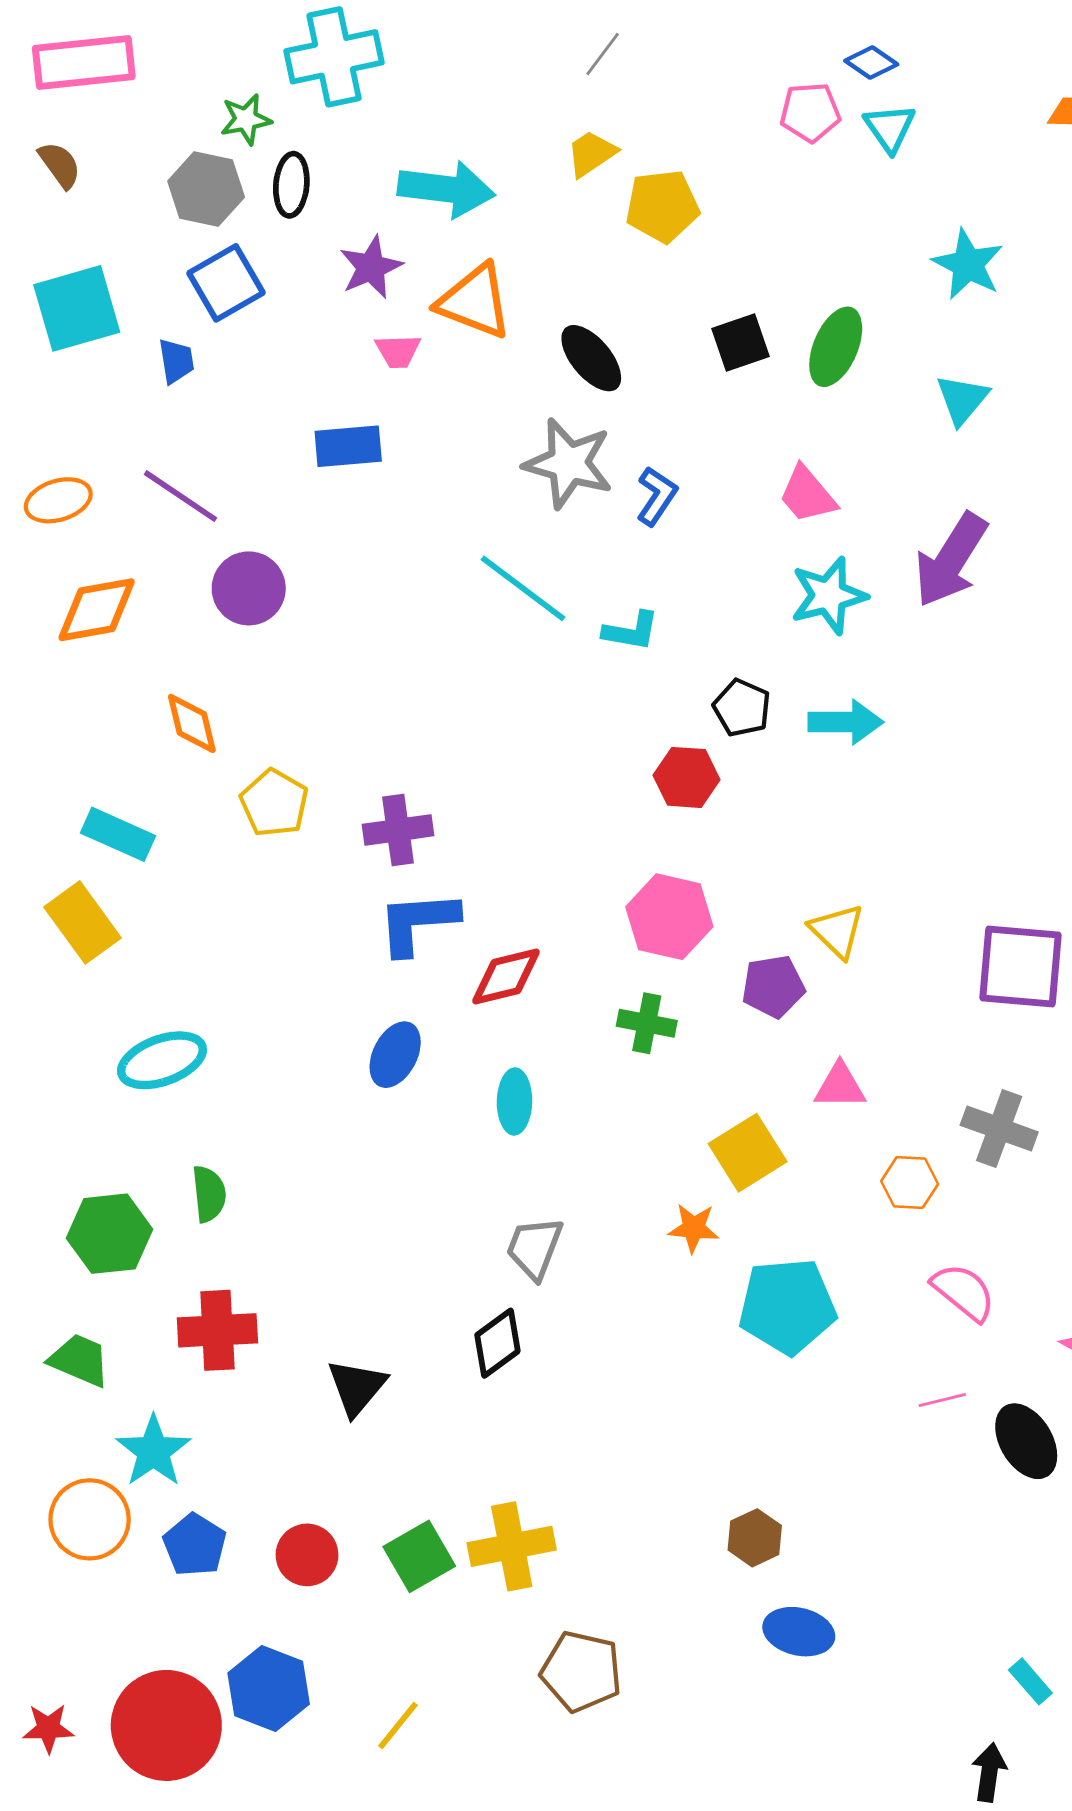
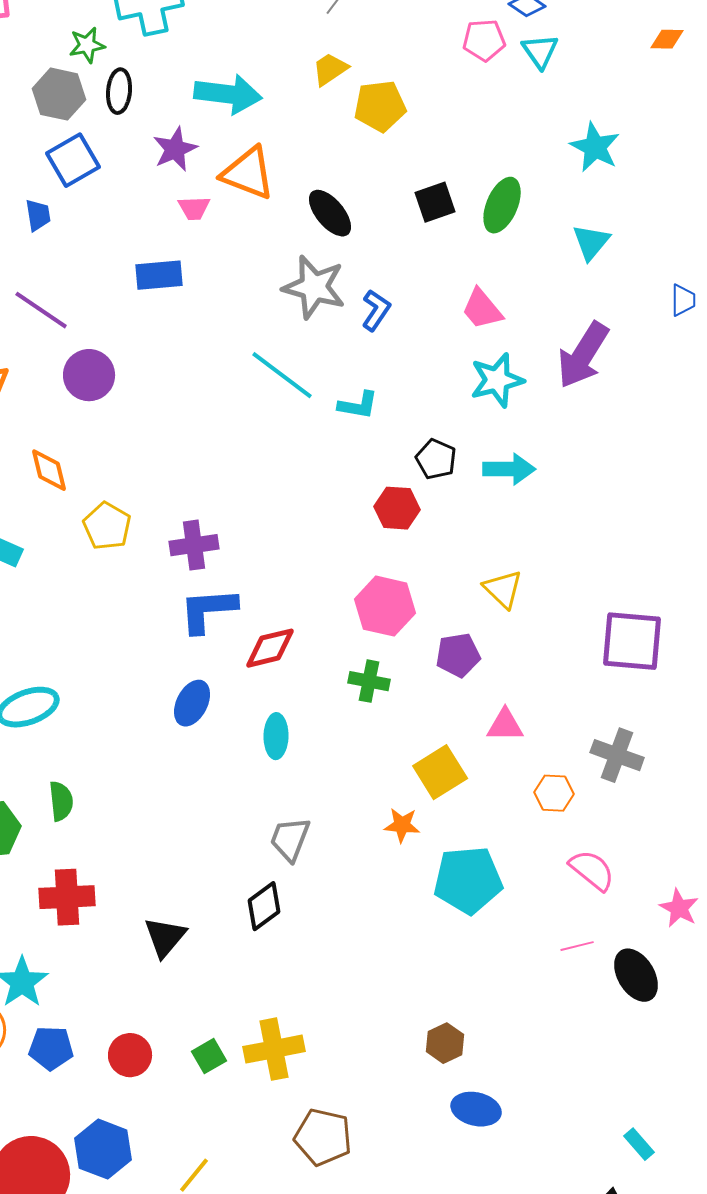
yellow triangle: (837, 931) -> (503, 589), moved
blue pentagon: (195, 1545) -> (51, 1048), turned -30
green square: (419, 1556) -> (209, 1056), size x0.7

